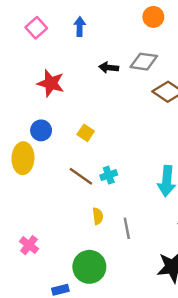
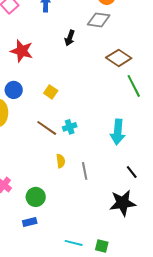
gray diamond: (144, 62) -> (99, 20), moved
black arrow: (109, 68) -> (70, 38), turned -77
green circle: (89, 267) -> (36, 197), moved, size x0.7

